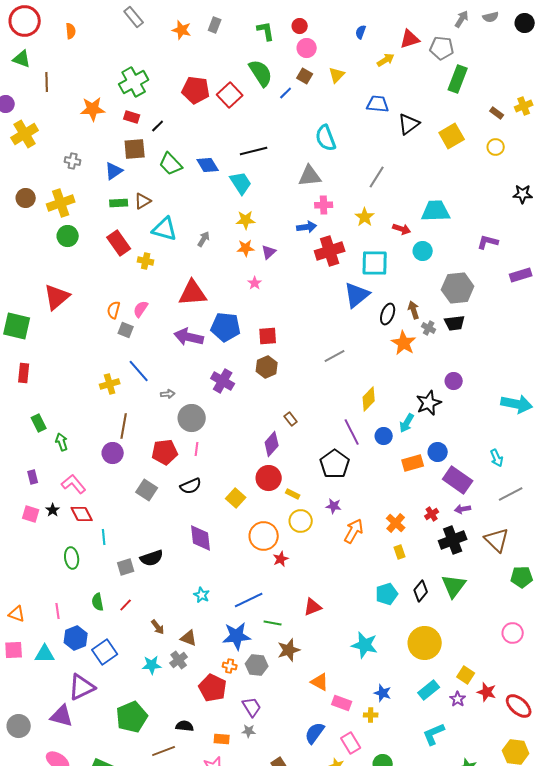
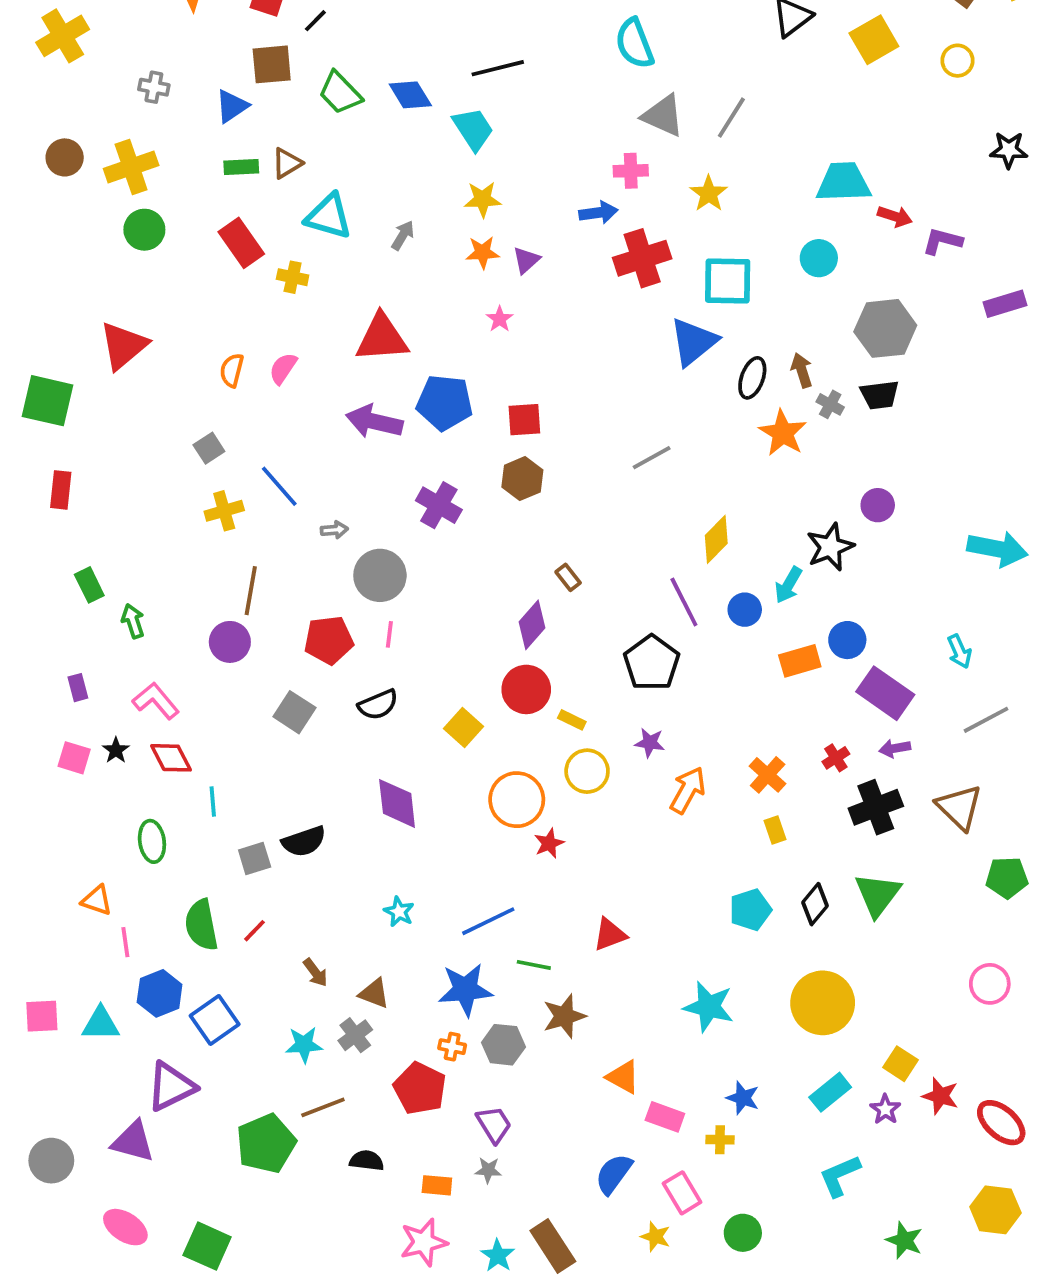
gray triangle: (310, 176) -> (663, 116), moved, turned 30
red arrow: (402, 229) -> (895, 216), moved
gray square: (126, 330) -> (209, 448), moved, turned 35
green semicircle: (98, 602) -> (201, 925), size x1.5
orange triangle: (17, 614) -> (97, 900), moved
brown line: (164, 751) -> (323, 1107), moved

